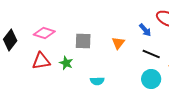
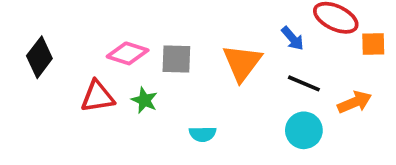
pink diamond: (44, 33) -> (128, 53), moved
orange triangle: (118, 43) -> (242, 63), size x1.6

